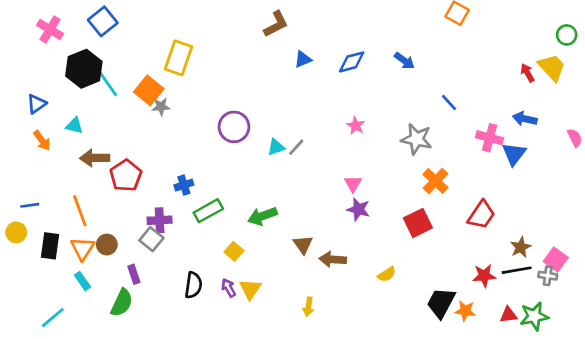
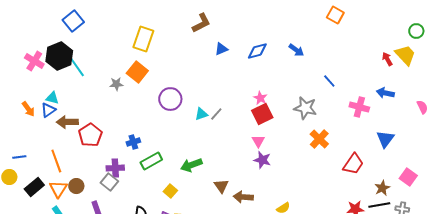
pink cross: (50, 30) -> (34, 61), moved
yellow rectangle: (179, 58) -> (143, 39), moved
orange square: (149, 90) -> (137, 72), moved
blue triangle: (37, 104) -> (48, 110), moved
blue triangle: (514, 154) -> (385, 139), moved
red square: (418, 223) -> (262, 114), moved
black rectangle: (50, 246) -> (34, 187), turned 42
pink square: (556, 259) -> (408, 177), moved

